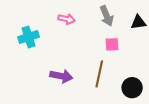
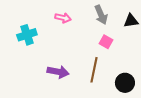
pink square: (112, 44) -> (106, 42), turned 32

